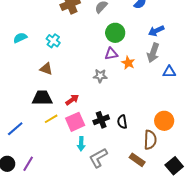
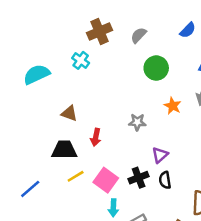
cyan semicircle: (20, 38) -> (37, 74), size x1.5
cyan cross: (53, 41) -> (81, 60), moved
purple triangle: (111, 54) -> (160, 155), moved, turned -32
red arrow: (72, 100) -> (96, 137), moved, turned 136
pink square: (75, 122) -> (106, 180), turned -30

